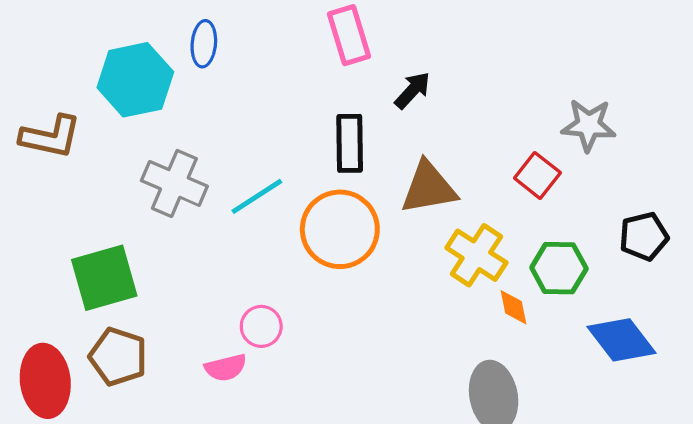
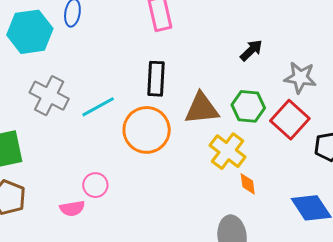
black arrow: (412, 90) -> (251, 50), moved
red square: (537, 175) -> (290, 120), moved, size x1.4
green hexagon: (559, 268) -> (248, 106), moved

